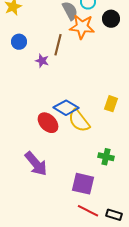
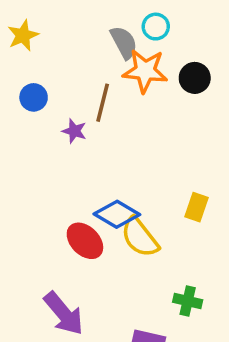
black circle: (111, 19) -> (195, 78), moved

